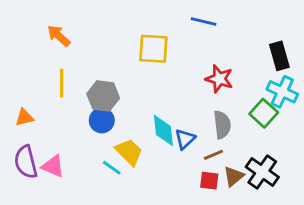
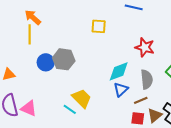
yellow square: (153, 49) -> (99, 26), size x0.7
yellow line: (62, 83) -> (30, 34), moved
blue circle: (102, 120) -> (46, 62), moved
cyan diamond: (163, 130) -> (119, 71), moved, turned 75

